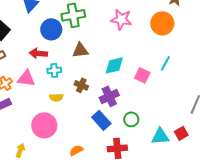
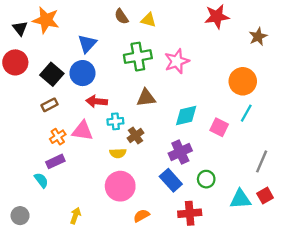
pink star: (121, 19) -> (177, 61), moved, turned -30
orange circle: (162, 23) -> (243, 81), moved
blue circle: (51, 29) -> (82, 73), moved
brown cross: (81, 85) -> (135, 135), moved, turned 32
gray line: (195, 104) -> (262, 161), moved
pink circle: (44, 125) -> (120, 186), moved

